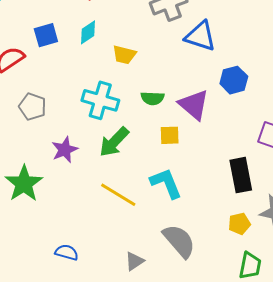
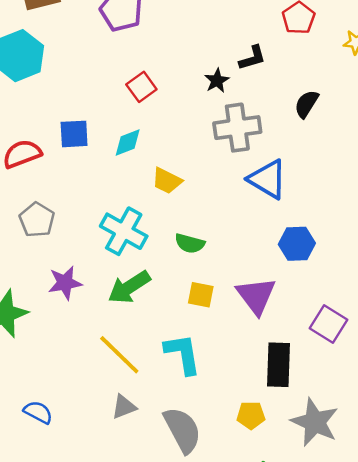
purple triangle: (194, 105) -> (256, 296), moved
yellow pentagon: (239, 224) -> (251, 415), moved
gray triangle: (134, 261) -> (124, 407), moved

